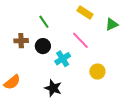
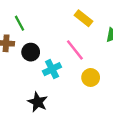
green line: (44, 22) -> (20, 23), moved
yellow circle: (97, 72) -> (91, 77), moved

